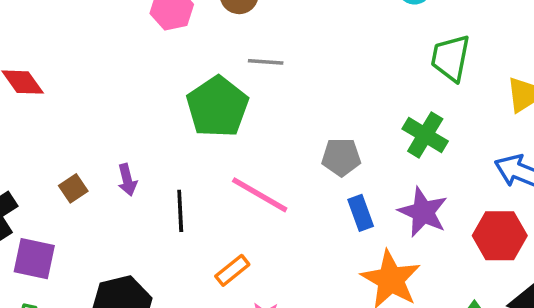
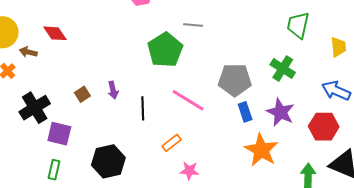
gray pentagon: (341, 157) -> (235, 80), size x1.5

